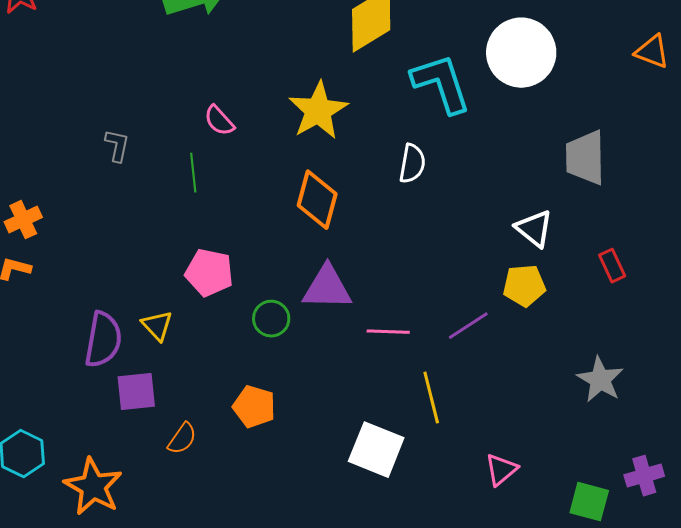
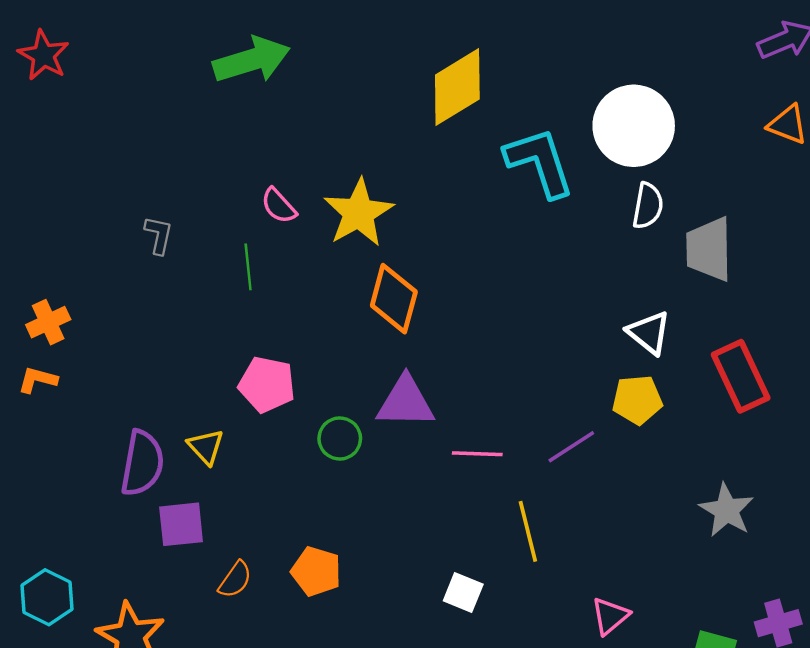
yellow star: (318, 111) -> (359, 213), moved
white semicircle: (412, 164) -> (648, 206), moved
red rectangle: (612, 266) -> (741, 376), size x1.8
orange pentagon: (254, 407) -> (316, 571), moved
white square: (376, 450) -> (463, 593), size x0.6

